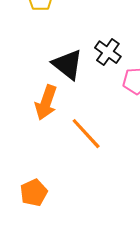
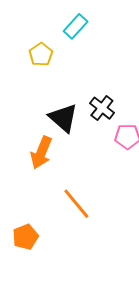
orange line: (86, 134) -> (76, 204), moved

